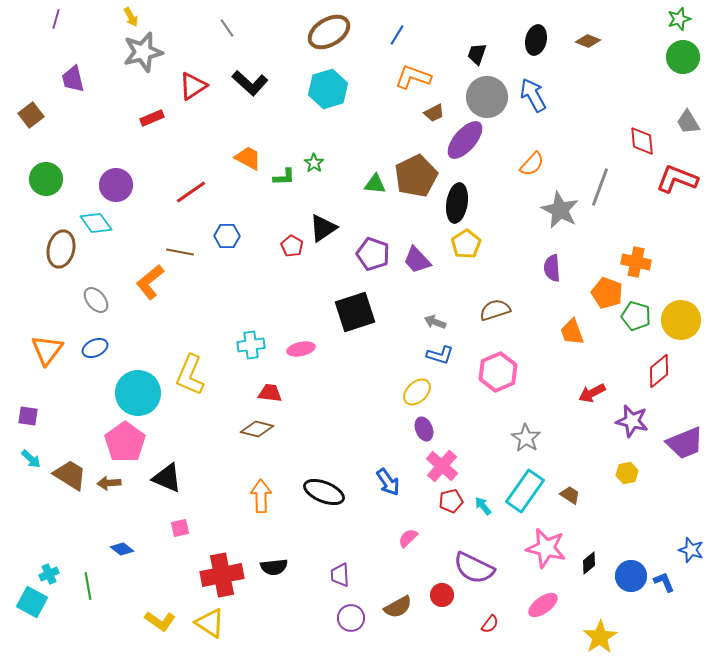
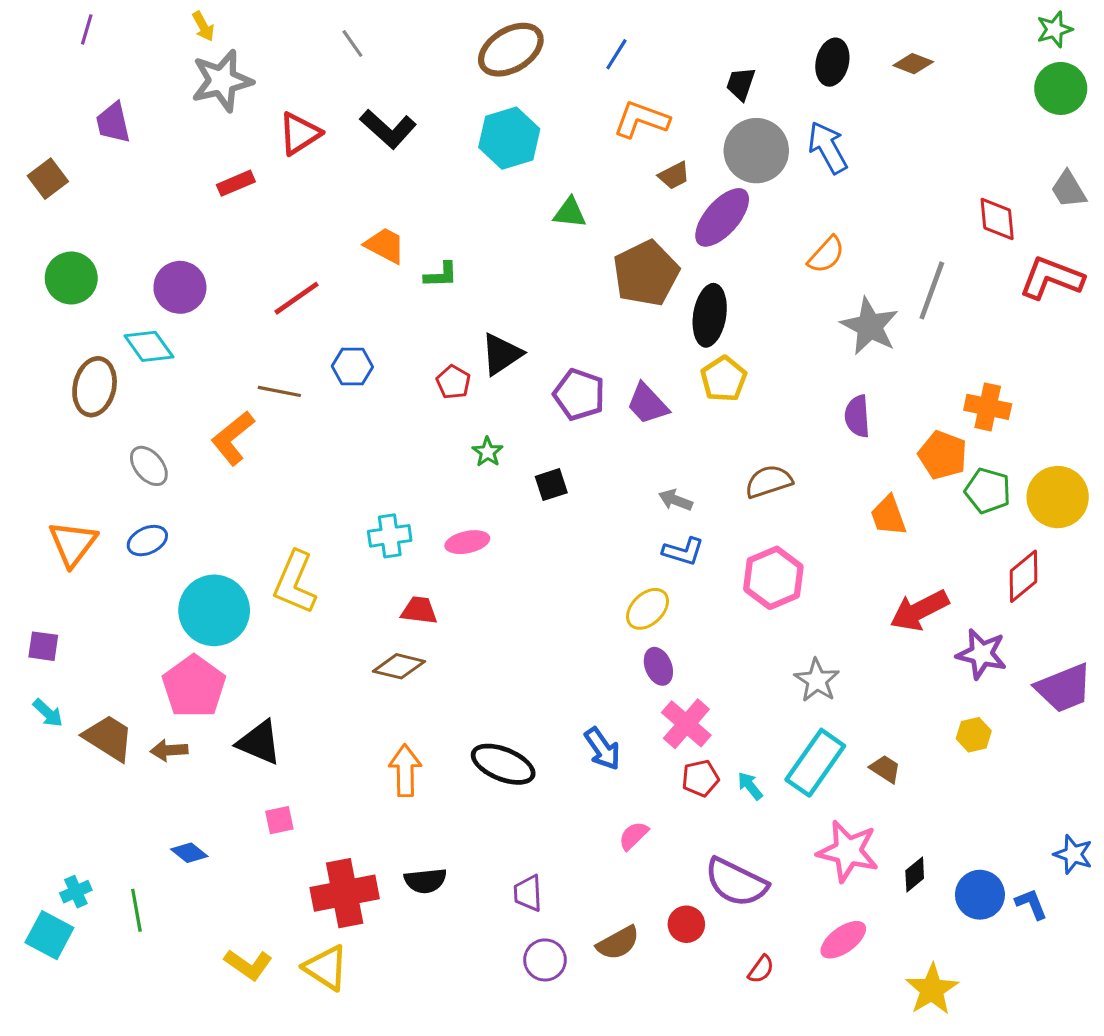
green star: (314, 163) -> (488, 452), moved
green triangle: (375, 184) -> (570, 213), moved
black square: (355, 312) -> (551, 485), size x0.5
red arrow: (592, 393) -> (919, 610), size x1.4

